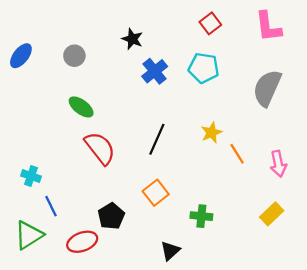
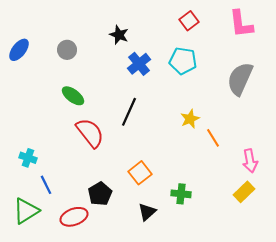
black line: (157, 139) -> (129, 112), moved
pink arrow: (278, 164) -> (250, 161), moved
black triangle: (170, 251) -> (147, 212), moved

